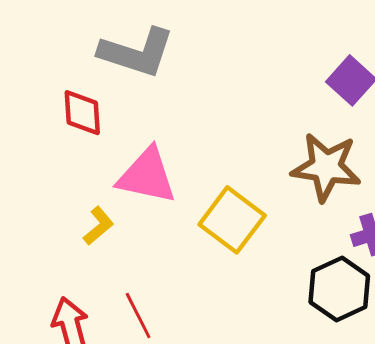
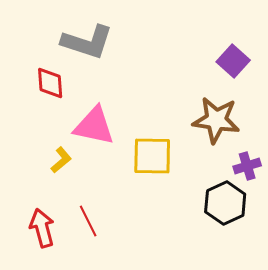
yellow square: (232, 220) -> (152, 156), turned -36

